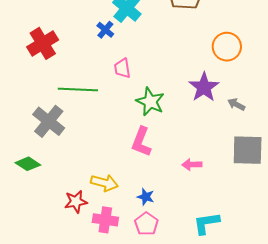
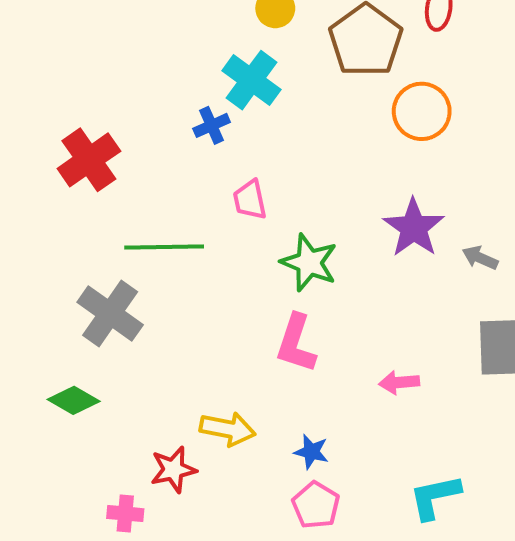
blue cross: (105, 30) -> (212, 125), turned 30
orange circle: (227, 47) -> (422, 111), moved
pink cross: (105, 220) -> (125, 514), moved, size x0.7

